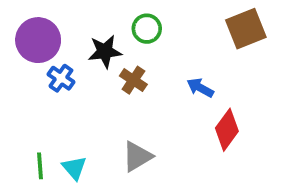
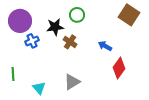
brown square: (246, 29) -> (129, 15), turned -35
blue cross: (61, 78) -> (32, 41), turned 32
green line: (40, 166) -> (13, 74), moved

